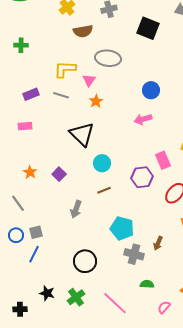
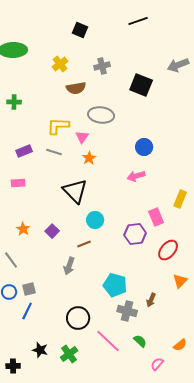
brown line: (104, 190) -> (84, 244), moved
green semicircle: (147, 284) -> (140, 341), turned 40
pink line: (115, 303) -> (108, 341), moved

